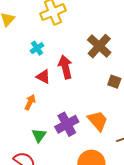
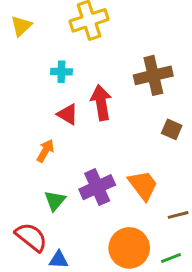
brown cross: (99, 46) -> (153, 75), turned 30
cyan cross: (37, 48) -> (61, 72), turned 32

